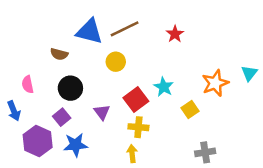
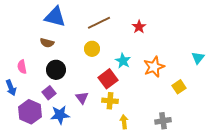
blue triangle: (89, 31) -> (55, 17), moved
orange star: (215, 83) -> (154, 67), moved
cyan star: (164, 87) -> (123, 61), moved
yellow square: (190, 110) -> (179, 87), moved
purple triangle: (102, 112) -> (82, 98), moved
yellow arrow: (132, 154) -> (124, 122), moved

